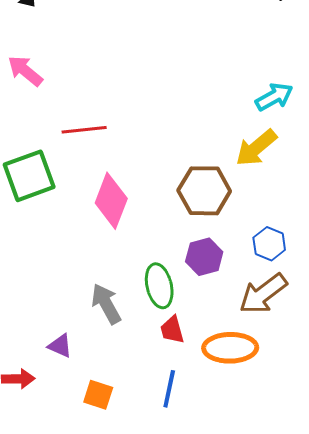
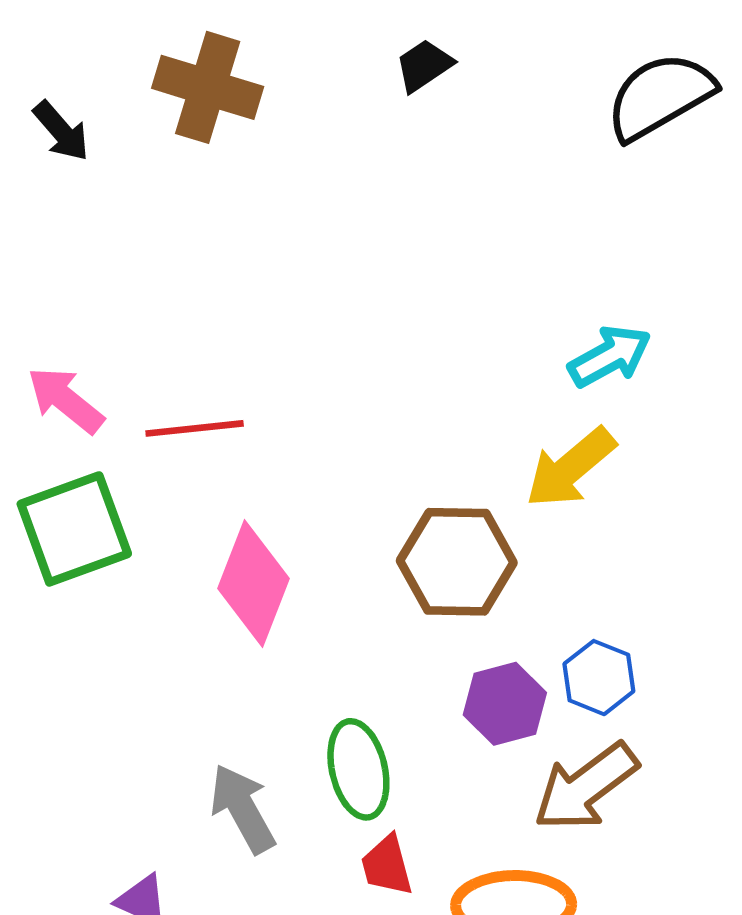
pink arrow: (25, 71) -> (66, 400), moved
purple hexagon: (204, 257) -> (505, 704), moved

